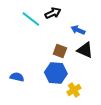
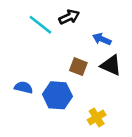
blue hexagon: (56, 73) -> (57, 95), moved
blue semicircle: (17, 77) -> (23, 87), moved

